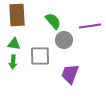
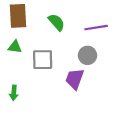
gray circle: (64, 40) -> (87, 55), moved
green arrow: (13, 62) -> (14, 93), moved

